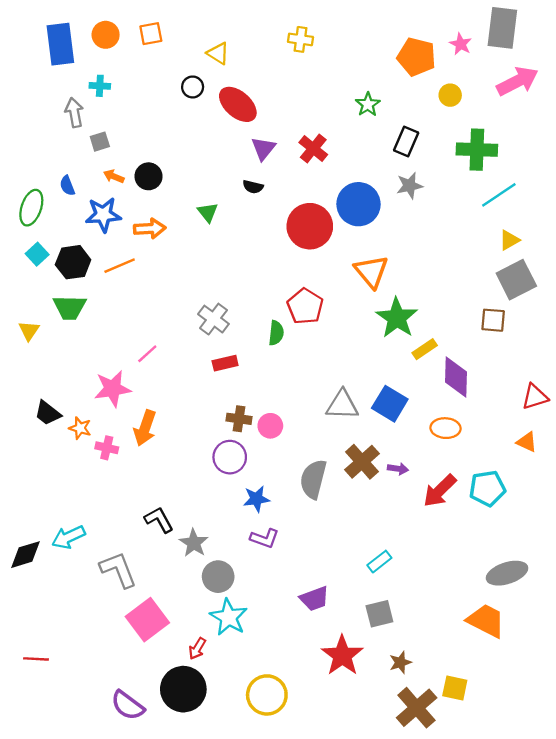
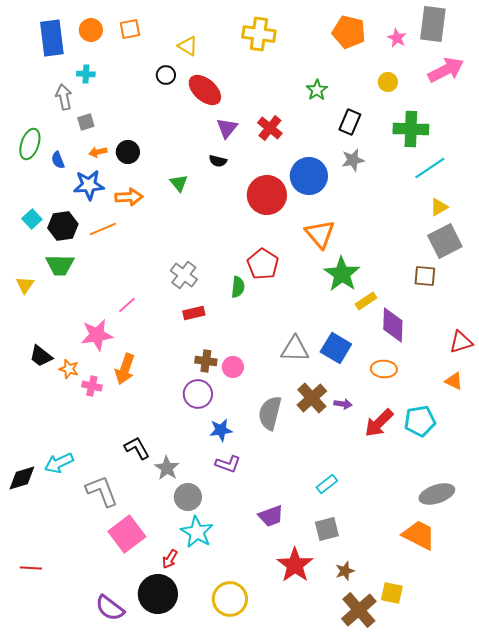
yellow cross: (300, 39) -> (259, 34), size x1.5
orange pentagon: (417, 57) -> (349, 32), moved
orange arrow: (114, 176) -> (98, 152), turned -36
green ellipse: (31, 208) -> (30, 144), moved

